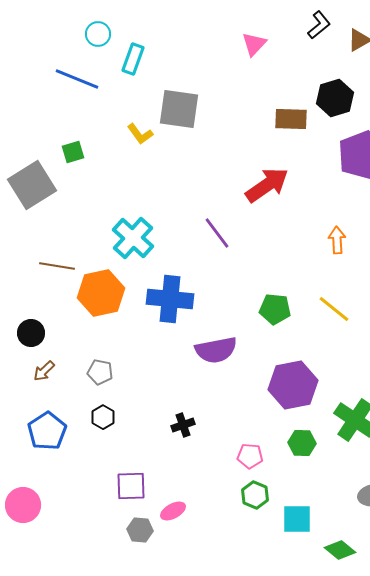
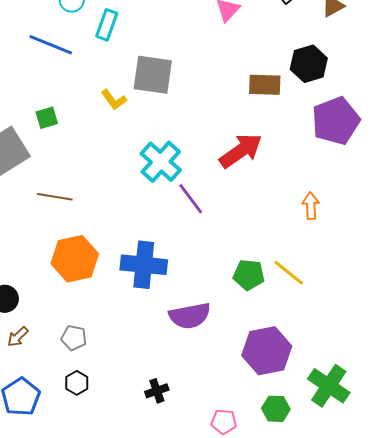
cyan cross: (133, 238) -> (161, 162), moved
brown line: (57, 266) -> (55, 197), moved
yellow line: (334, 309) -> (289, 273), moved

